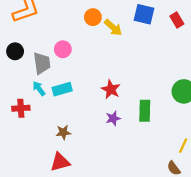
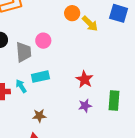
cyan arrow: (39, 89) -> (21, 86), moved

